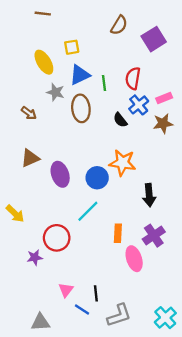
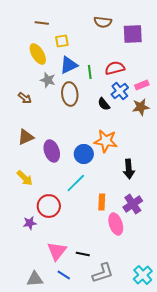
brown line: (43, 14) -> (42, 23), moved
brown semicircle: (119, 25) -> (103, 22), turned 66
purple square: (154, 39) -> (133, 34), turned 30
red semicircle: (133, 78) -> (115, 68), turned 66
yellow arrow: (15, 214) -> (25, 178), moved
pink triangle: (66, 290) -> (57, 251), size x1.5
black line: (96, 293) -> (83, 254), turned -72
blue line: (82, 310) -> (64, 275), moved

